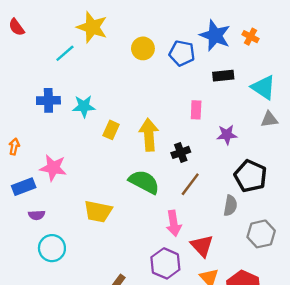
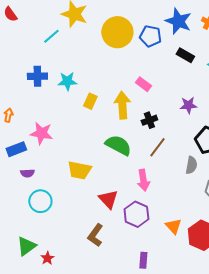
yellow circle: (143, 48) -> (117, 32), size x1.6
black rectangle: (223, 76) -> (185, 55), turned 36
pink rectangle: (196, 110) -> (143, 84), moved, turned -56
red triangle: (202, 246) -> (108, 199), moved

